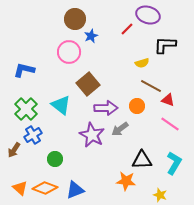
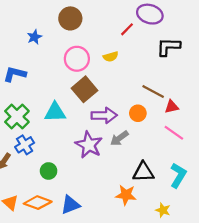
blue star: (91, 36) -> (34, 37), moved
pink circle: (69, 52) -> (77, 59), moved
yellow semicircle: (142, 63) -> (111, 57), moved
red triangle: (168, 100) -> (172, 107), turned -32
cyan triangle: (61, 105) -> (55, 112), turned -40

